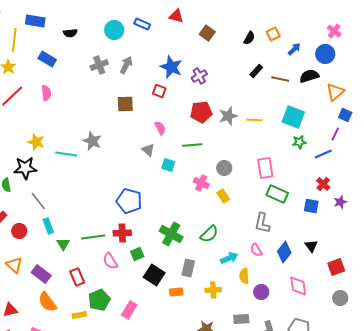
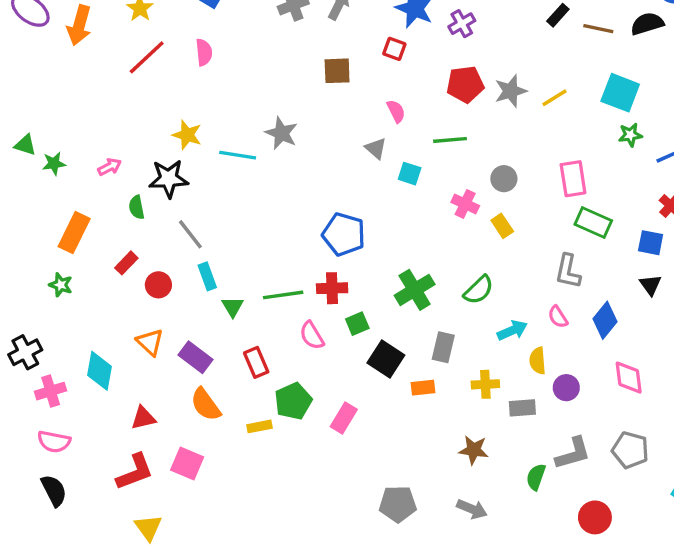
yellow line: (254, 120) -> (554, 98), turned -35
green cross: (171, 234) -> (415, 290), turned 30
black triangle: (311, 246) -> (651, 285), moved
gray rectangle: (241, 319) -> (522, 408), moved

